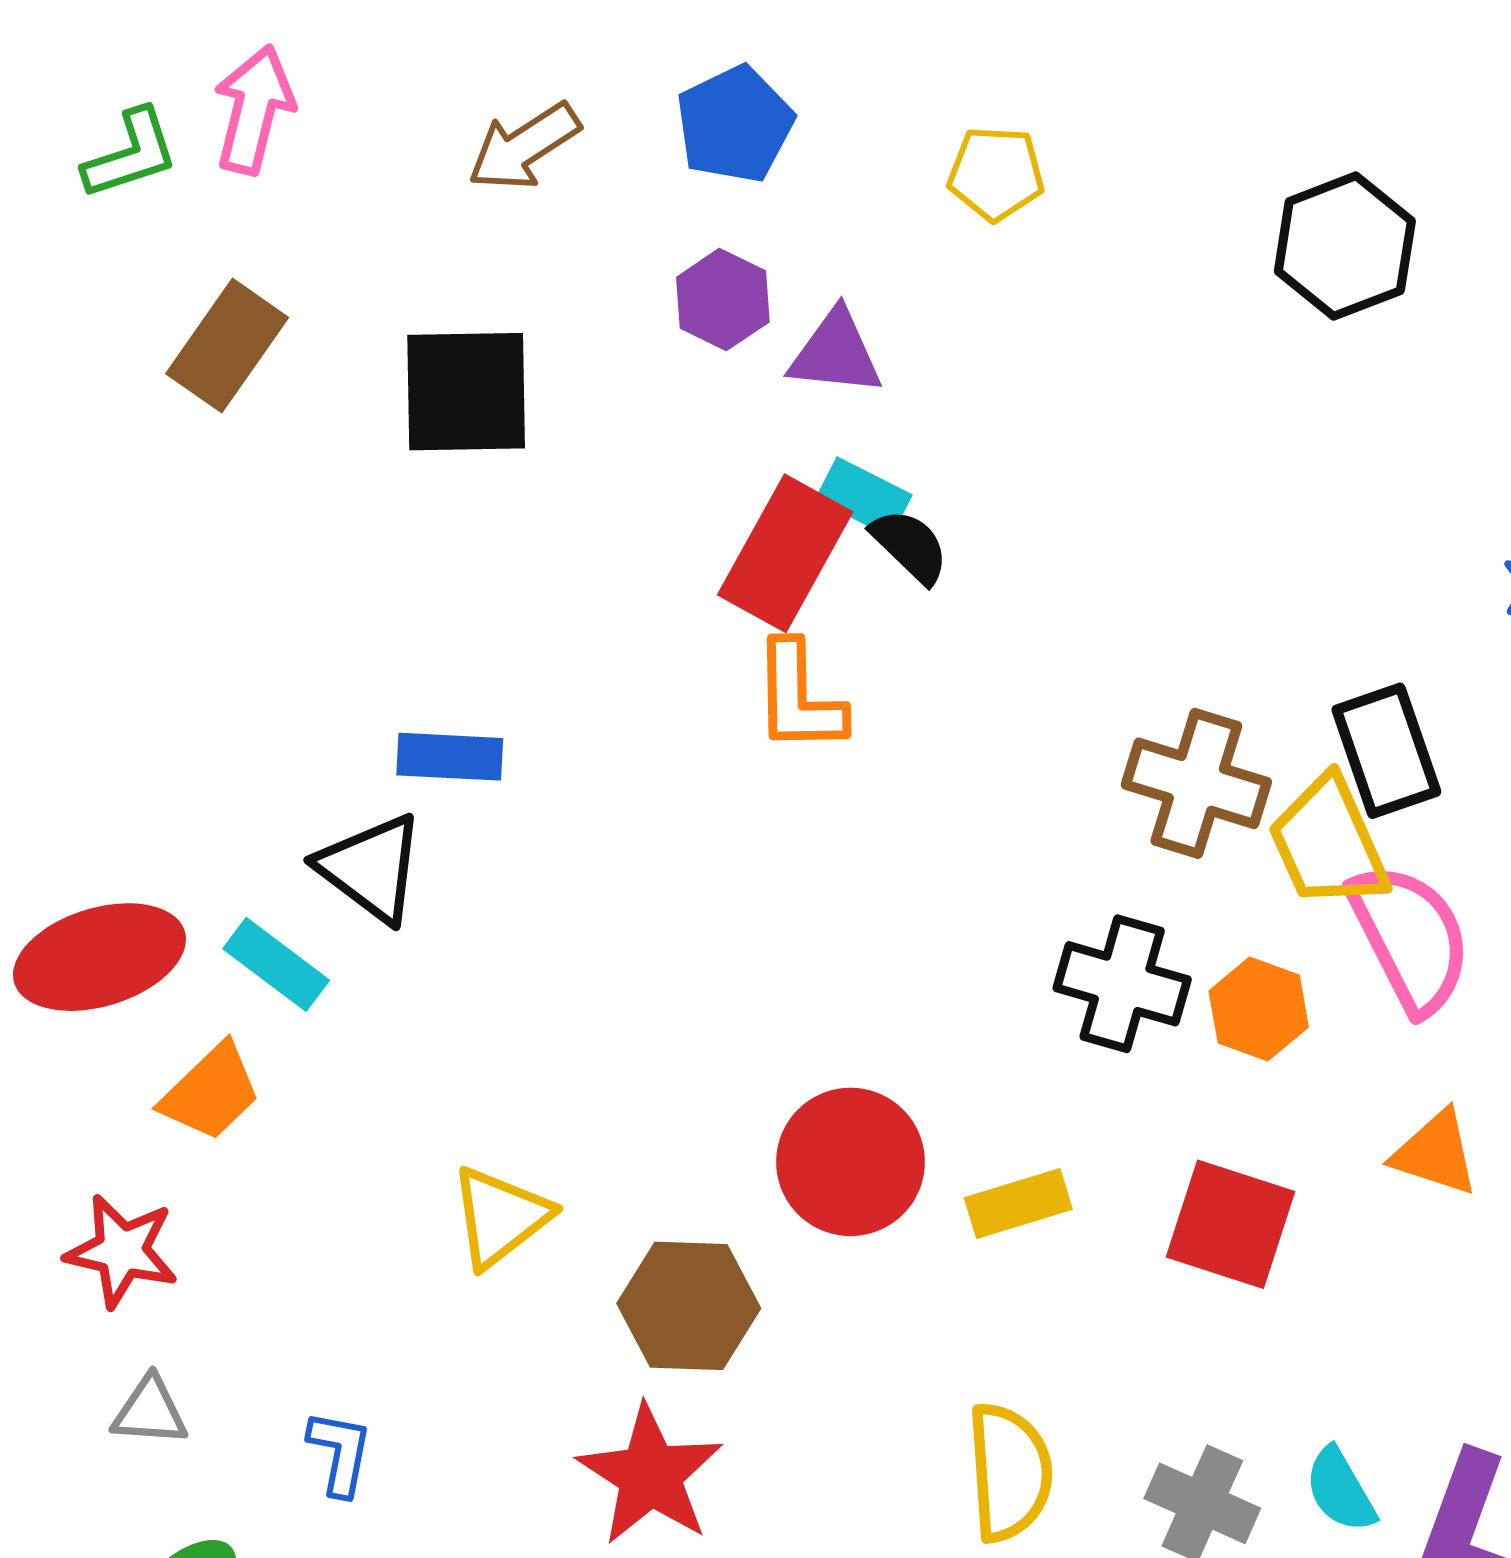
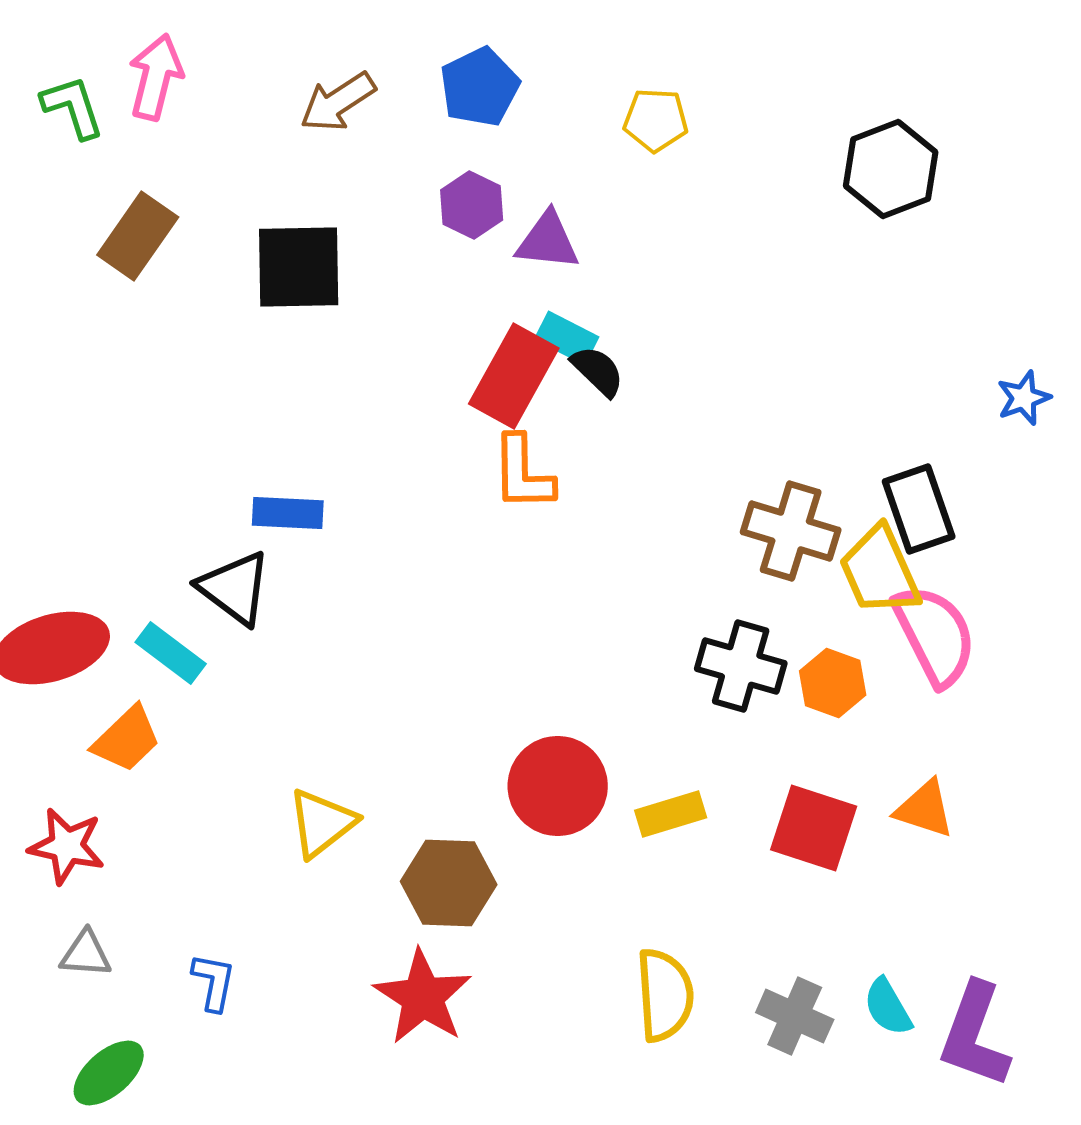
green L-shape: (131, 154) -> (73, 107), turned -90
orange triangle: (1435, 1153) -> (925, 809), moved

